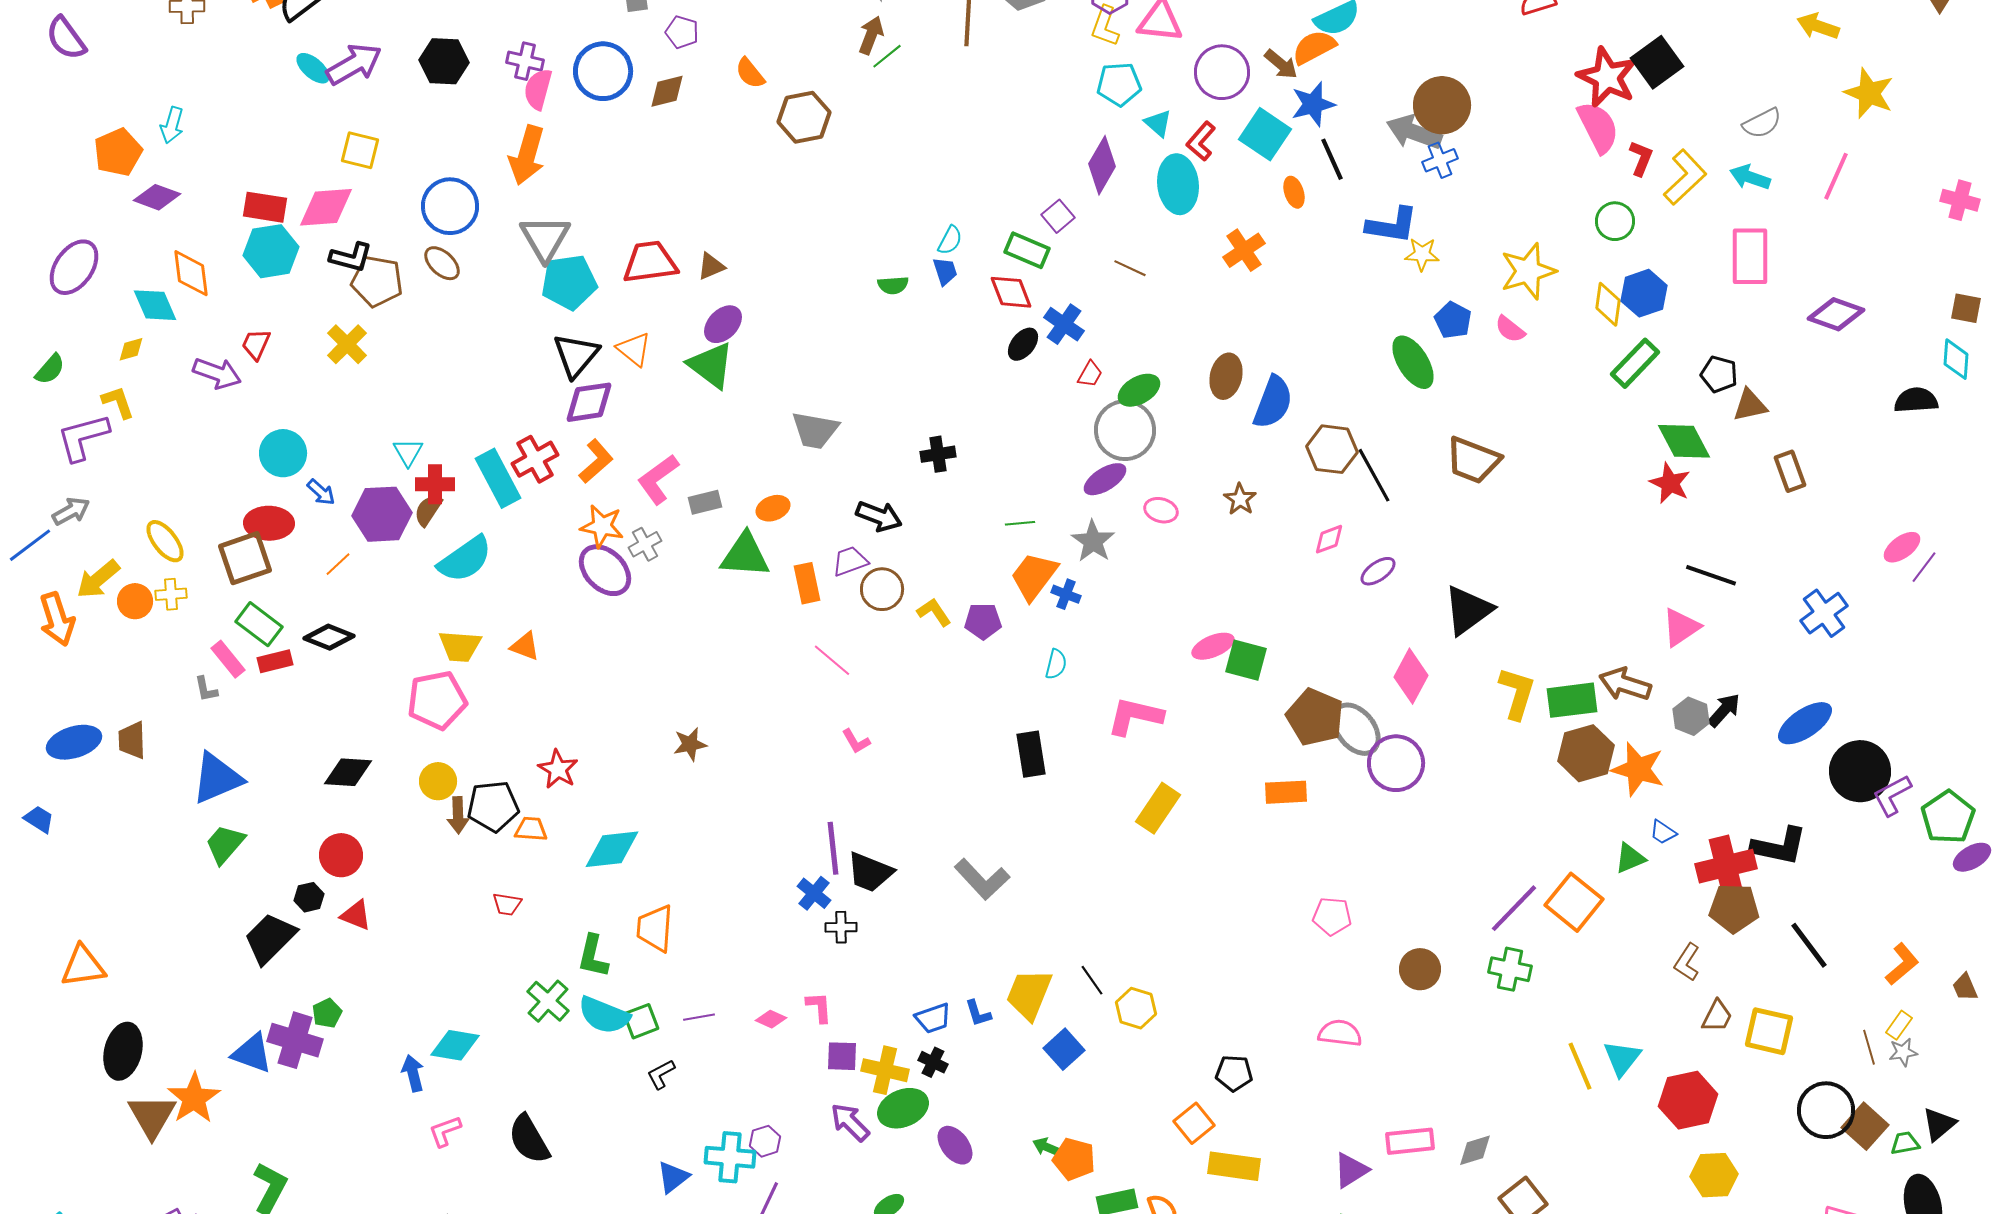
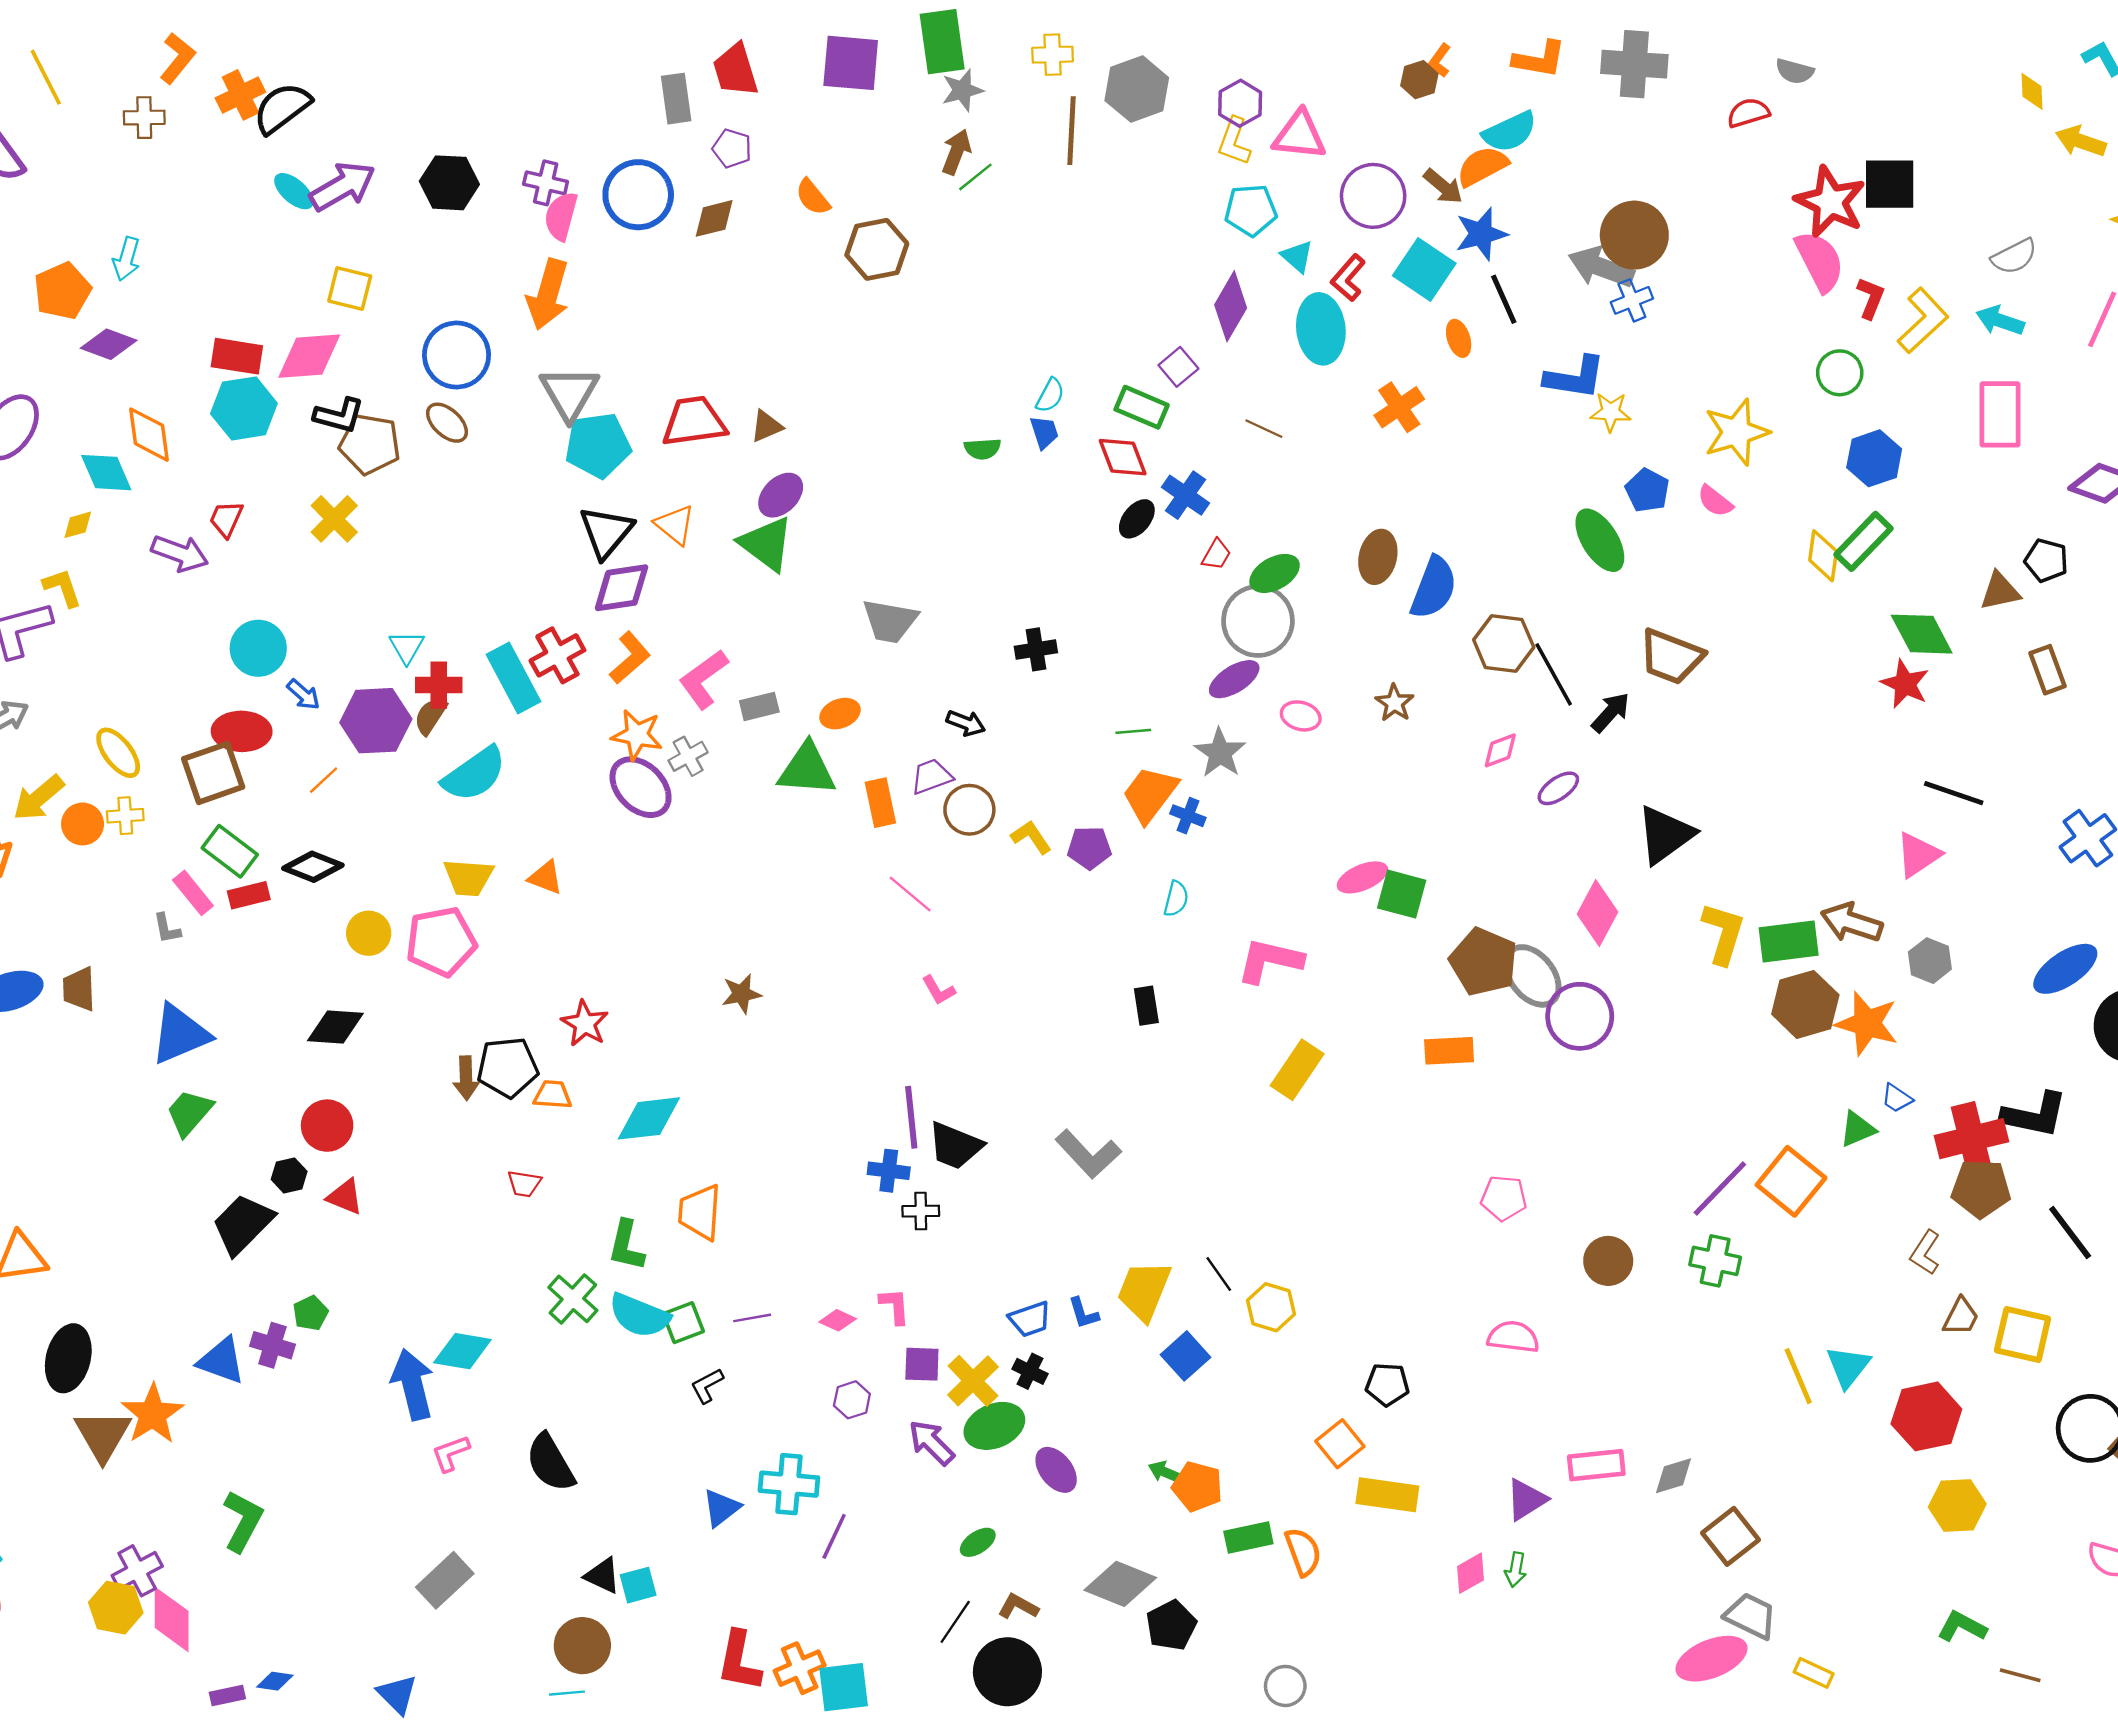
black square: (1657, 62) -> (1890, 184), turned 36
yellow diamond: (1608, 304) -> (1823, 556), moved
black pentagon: (1719, 374) -> (2046, 560), moved
black arrow: (879, 516) -> (966, 723), size x0.7
black arrow: (1724, 710) -> (1611, 712), moved
black rectangle: (1031, 754) -> (1146, 1006), size x0.7
yellow circle: (438, 781) -> (369, 933), moved
blue cross: (814, 893) -> (889, 1171), turned -32
purple cross: (295, 1040) -> (272, 1345), size x0.7
yellow cross: (885, 1070) -> (973, 1381), turned 33
blue arrow: (413, 1073) -> (413, 1384), size x1.6
purple hexagon: (765, 1141) -> (852, 1400), moved

